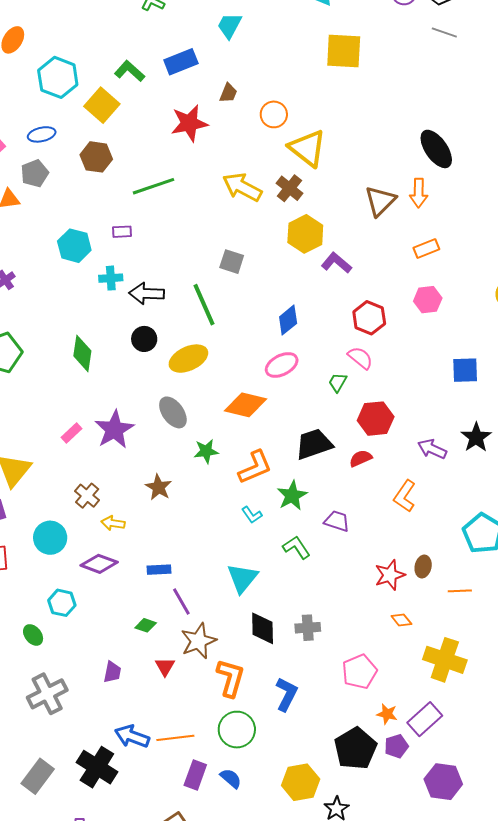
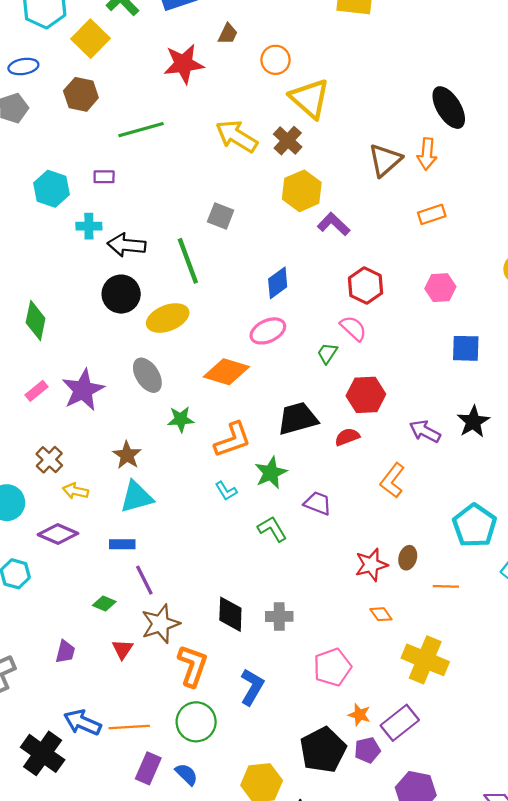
pink hexagon: (428, 300) -> (440, 288), moved
black circle: (144, 339) -> (121, 294), size x1.4
green diamond: (82, 353) -> (36, 321), moved
cyan triangle: (242, 578) -> (136, 497), moved, turned 32

